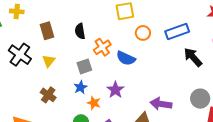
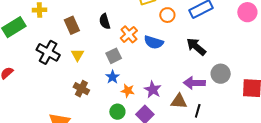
black arrow: (193, 57) -> (196, 47), moved
purple star: (115, 90) -> (153, 90), moved
gray circle: (200, 99) -> (221, 74), moved

